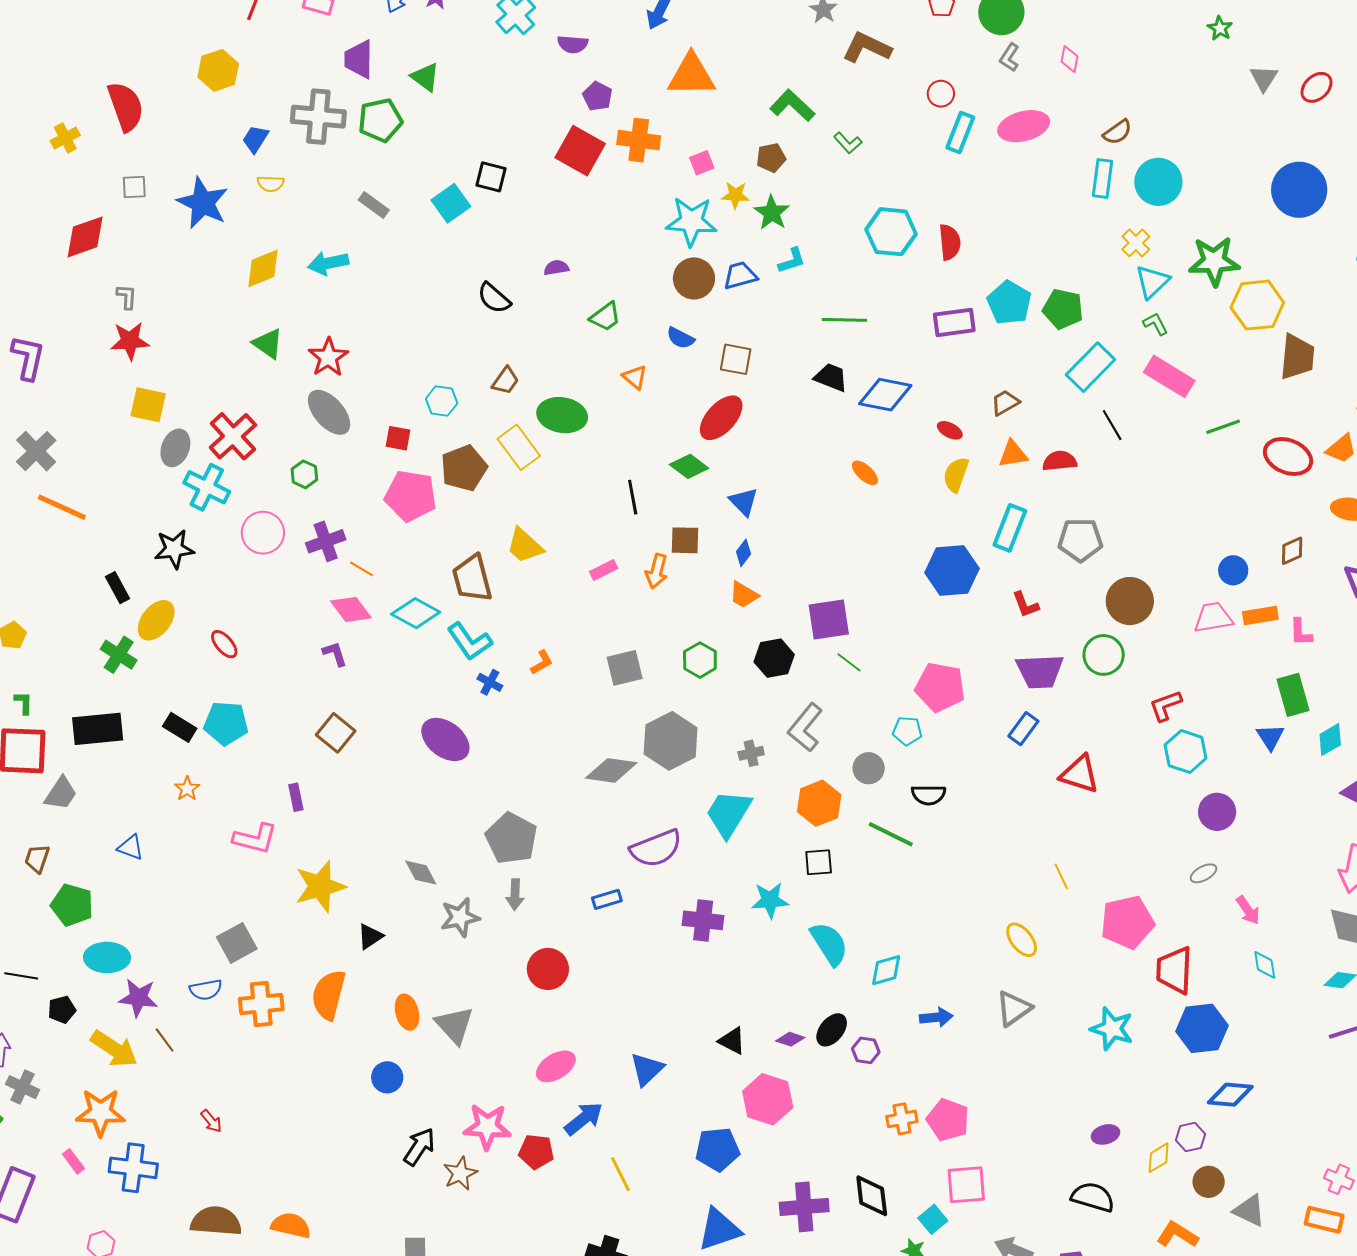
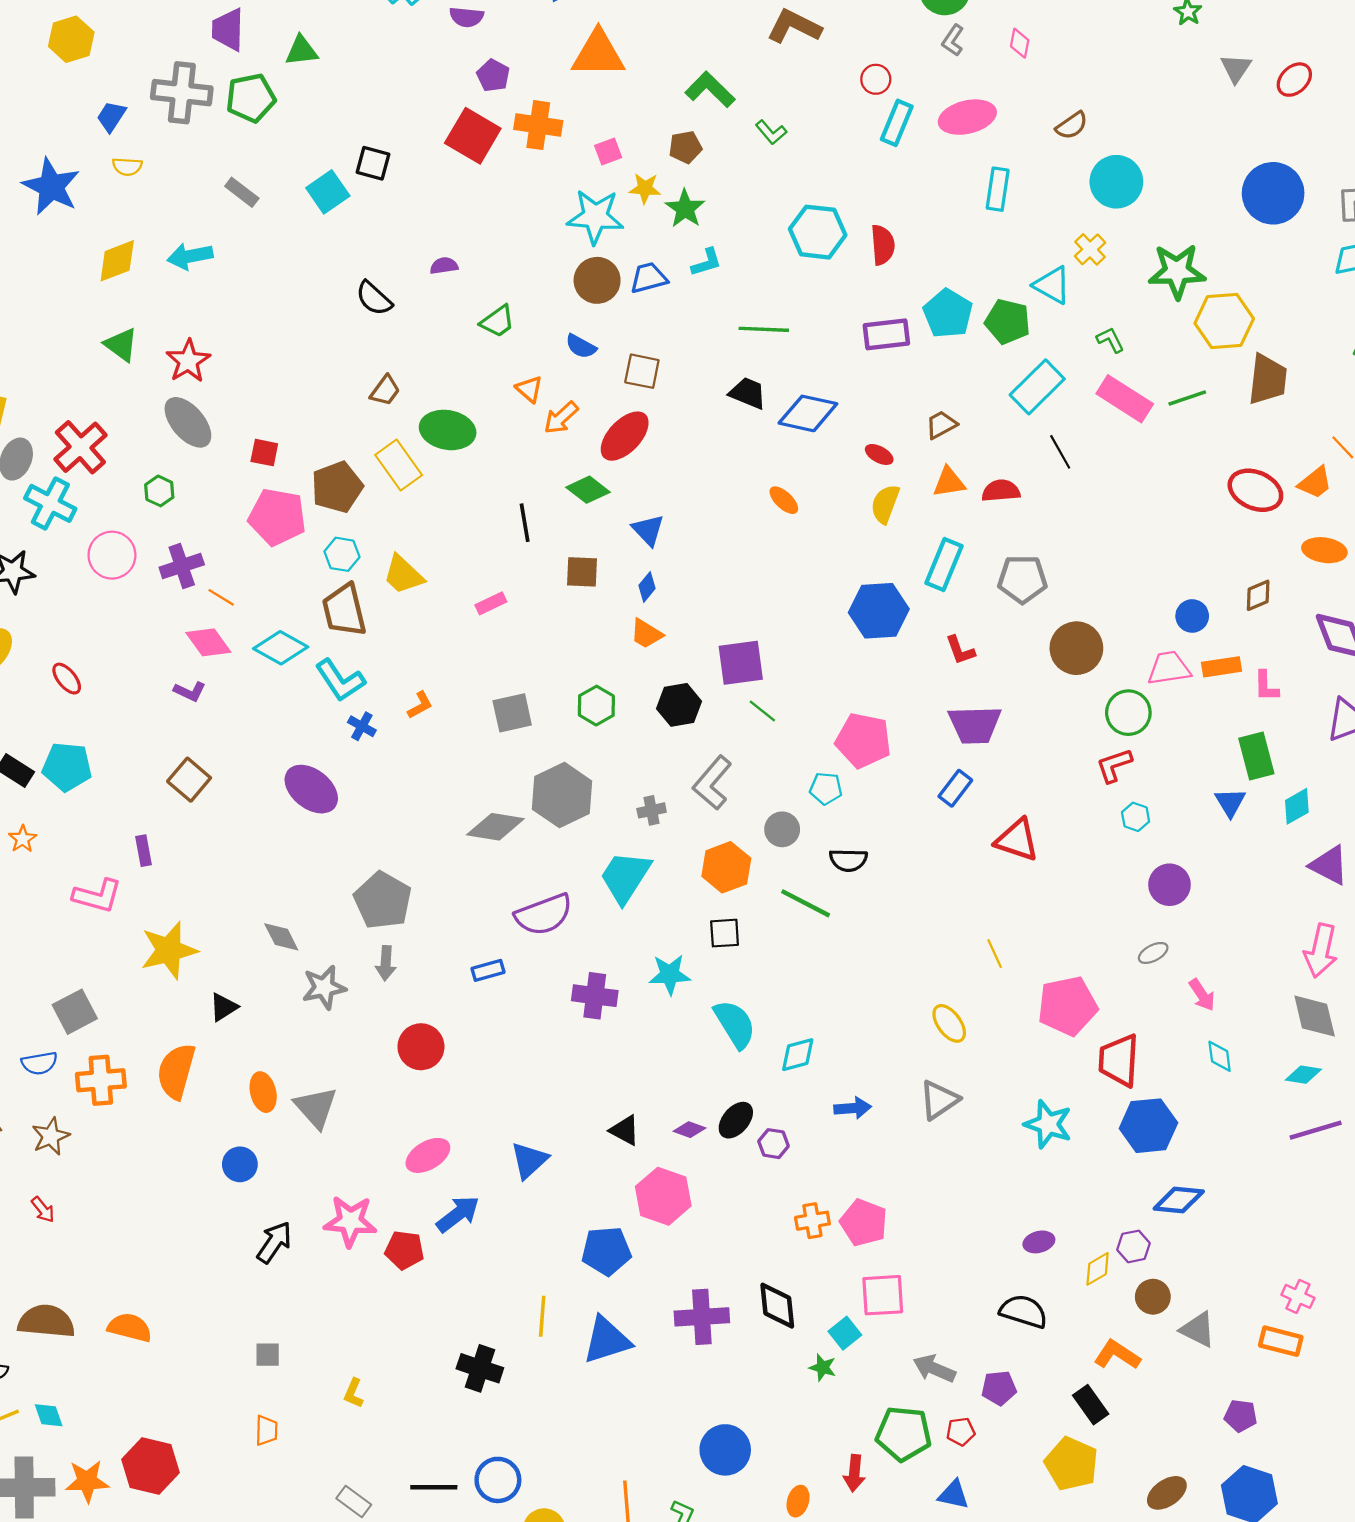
green triangle: (425, 77) -> (302, 51), turned -44
cyan rectangle: (1102, 179) -> (998, 189), moved
cyan triangle: (1152, 282) -> (1052, 285), moved, turned -48
cyan hexagon: (442, 401) -> (342, 554), moved
green line: (1223, 427) -> (1187, 398), moved
orange arrow: (657, 571) -> (561, 418), moved, turned 32
purple L-shape: (335, 654) -> (190, 691), turned 132
green circle: (1104, 655) -> (1128, 713), moved
cyan hexagon: (1186, 751) -> (1136, 817), size x0.6
brown star: (460, 1173) -> (51, 1136), moved
yellow line: (620, 1174) -> (542, 1316), moved, turned 30

